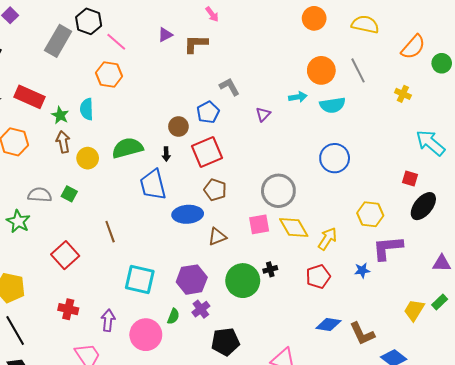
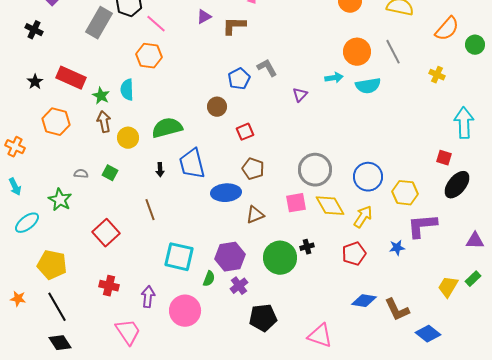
blue pentagon: (208, 112) -> (239, 79), moved
cyan arrow: (430, 143) -> (464, 123), turned 48
red square: (207, 152) -> (245, 132), size x0.6
black arrow: (166, 154) -> (160, 170), moved
blue circle: (335, 158) -> (368, 177), moved
gray semicircle: (40, 195) -> (81, 174), size x0.6
green semicircle: (173, 316) -> (209, 279), moved

